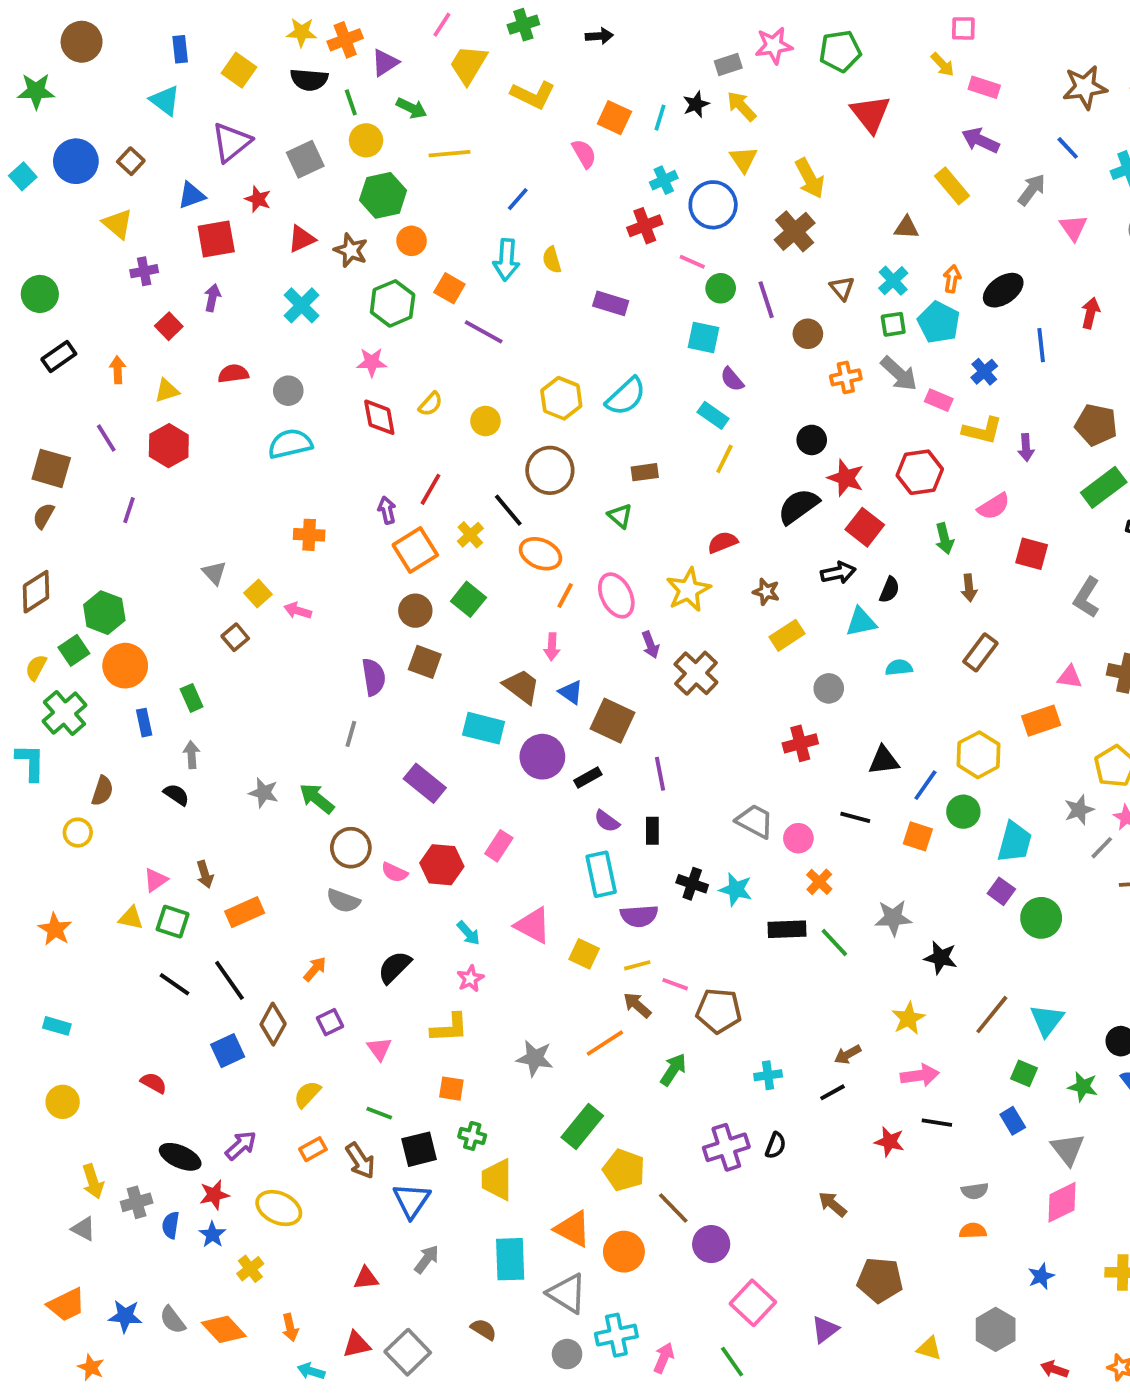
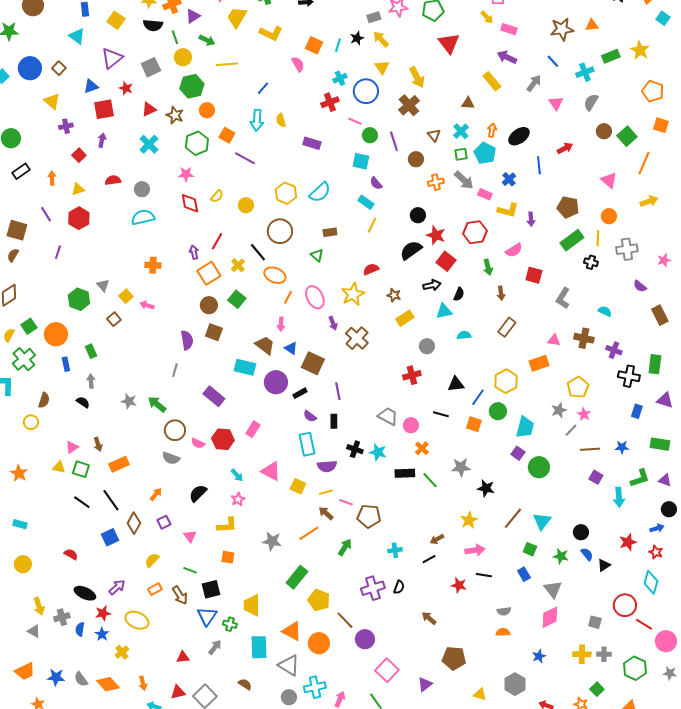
red arrow: (1090, 313) -> (565, 148), turned 49
green hexagon: (104, 613) -> (79, 299), moved
green cross: (472, 1136) -> (230, 624), moved

